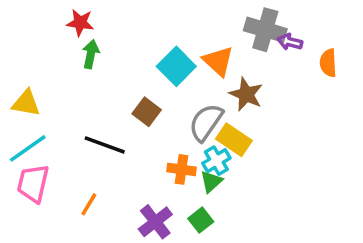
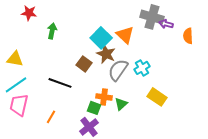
red star: (80, 23) -> (29, 13), moved
brown star: (246, 94) -> (106, 54), moved
yellow rectangle: (234, 140) -> (157, 97), moved
cyan cross: (216, 161) -> (142, 68), moved
green square: (201, 220) -> (94, 108), moved, turned -32

